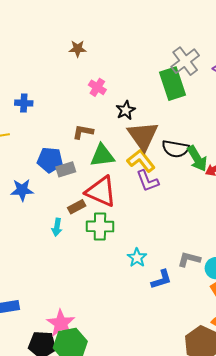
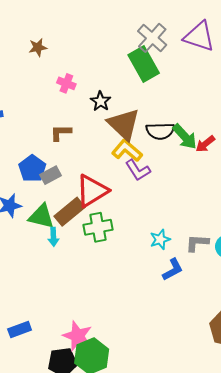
green triangle: (102, 156) -> (41, 216), moved, turned 32
blue pentagon: (50, 160) -> (32, 169), turned -30
red triangle: (101, 191) -> (92, 191), turned -44
brown rectangle: (77, 207) -> (70, 212), size x1.6
cyan star: (137, 258) -> (160, 239), moved, turned 30

